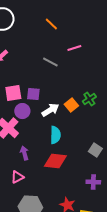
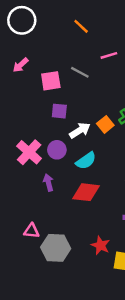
pink square: (13, 93) -> (51, 81), moved
purple circle: (22, 111) -> (57, 150), moved
cyan semicircle: (55, 135) -> (86, 161), turned 54
pink triangle: (17, 177) -> (31, 231), moved, turned 32

